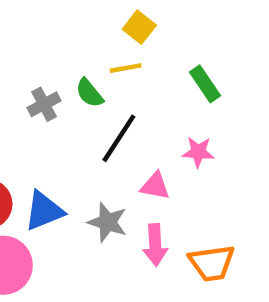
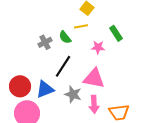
black line: (119, 138) -> (63, 66), moved
pink star: (198, 152) -> (98, 47), moved
pink triangle: (155, 186) -> (94, 78), size x1.6

